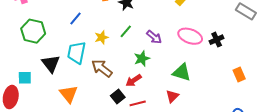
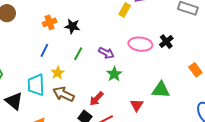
blue line: (75, 19) -> (44, 50), moved
yellow star: (102, 37) -> (58, 73), moved
green star: (142, 59) -> (114, 74), moved
green triangle: (182, 72) -> (161, 90), moved

